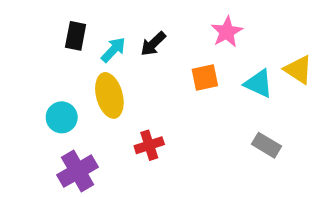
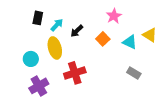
black arrow: (153, 44) -> (77, 31), moved
orange square: (205, 78) -> (103, 39), turned -32
red cross: (149, 145) -> (75, 73), size x1.5

